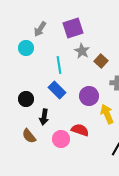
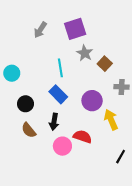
cyan circle: (26, 48) -> (12, 73), moved
black arrow: (44, 117) -> (54, 122), moved
brown semicircle: (29, 136) -> (29, 130), moved

